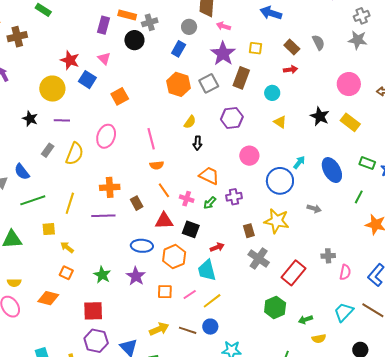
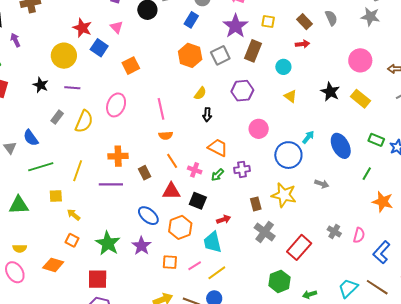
blue ellipse: (142, 246) -> (148, 216), turned 35
gray cross: (328, 256) -> (334, 232), turned 32
pink semicircle: (345, 272) -> (359, 235), moved
green star: (102, 275) -> (108, 243), size x1.4

